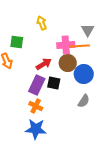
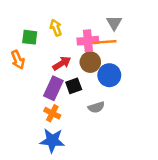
yellow arrow: (42, 23) -> (56, 28), moved
black square: (54, 83) -> (74, 86), turned -32
gray semicircle: (84, 101) -> (96, 107), moved, turned 40

